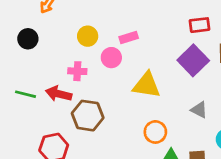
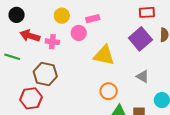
red arrow: (59, 94) -> (30, 36), moved
brown hexagon: (88, 116) -> (45, 74), moved

